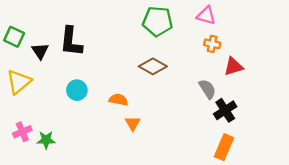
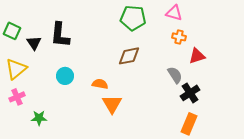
brown diamond: (153, 66) -> (129, 56), turned -40
orange triangle: (133, 123) -> (112, 104), size x1.5
pink cross: (22, 132) -> (17, 97), moved

